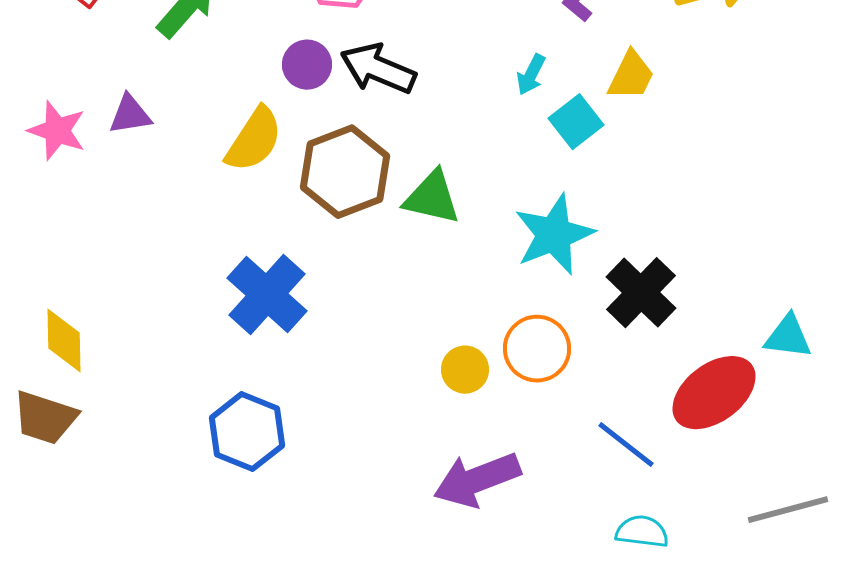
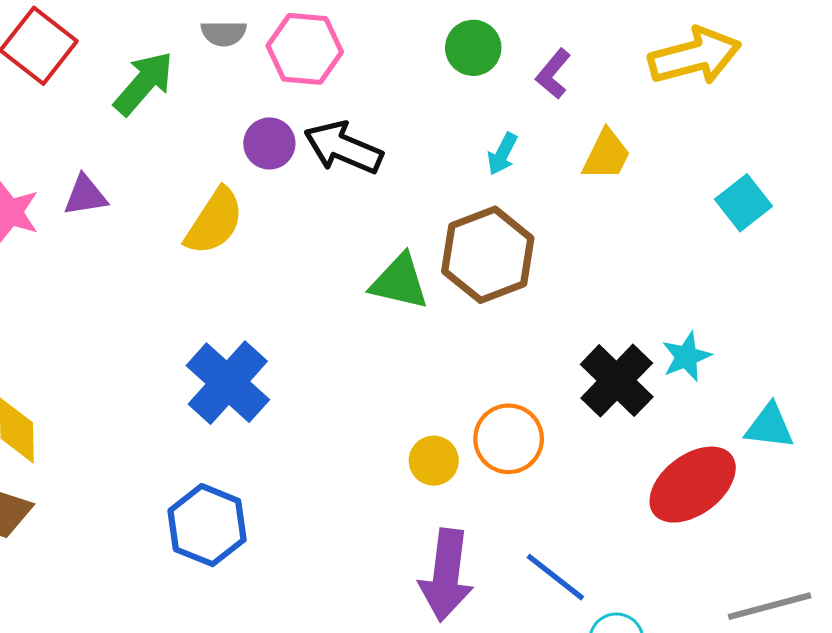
cyan square: (576, 122) -> (744, 203), moved
brown hexagon: (345, 172) -> (488, 255), moved
cyan star: (554, 235) -> (686, 357), moved, size x0.6
blue line: (626, 445) -> (555, 577), moved
purple arrow: (477, 480) -> (446, 575), turned -62

